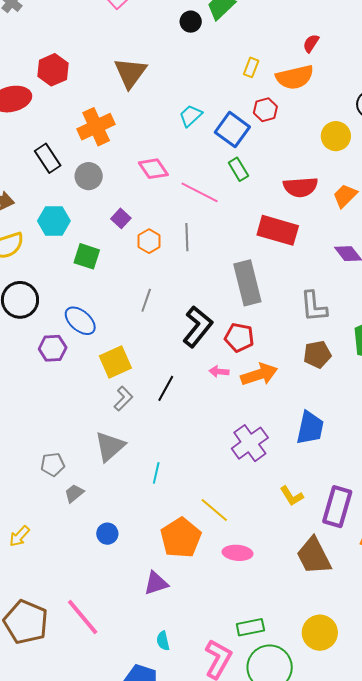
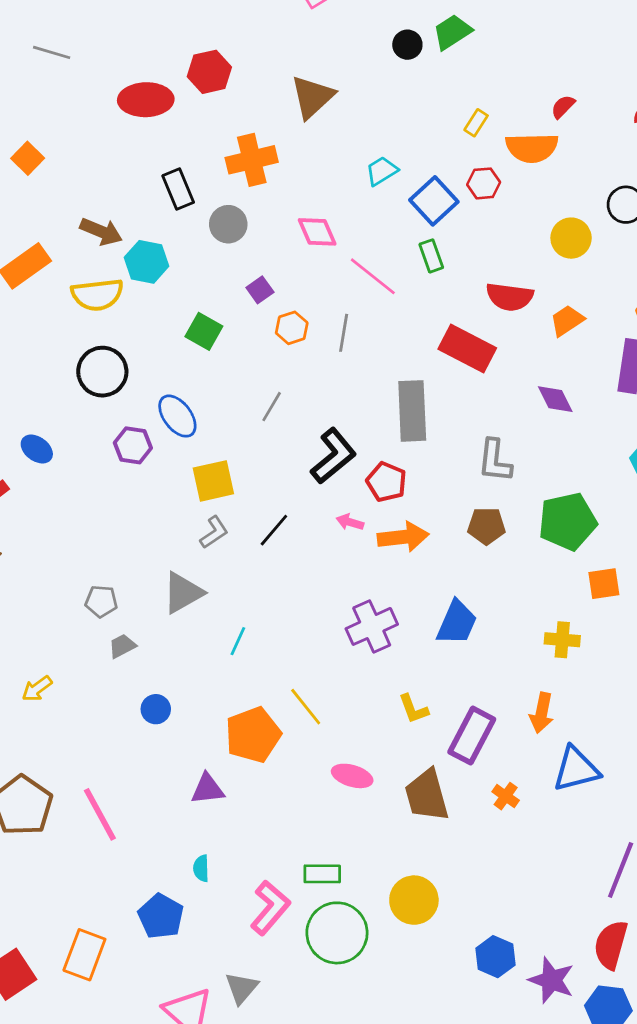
cyan hexagon: (54, 221) -> (146, 262), moved
pink ellipse: (238, 553) -> (352, 776), moved

